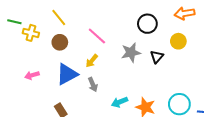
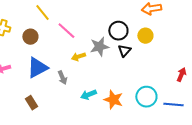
yellow line: (59, 18) -> (42, 13), moved
black circle: (147, 24) -> (118, 31), moved
yellow arrow: (92, 61) -> (78, 57), moved, turned 32

